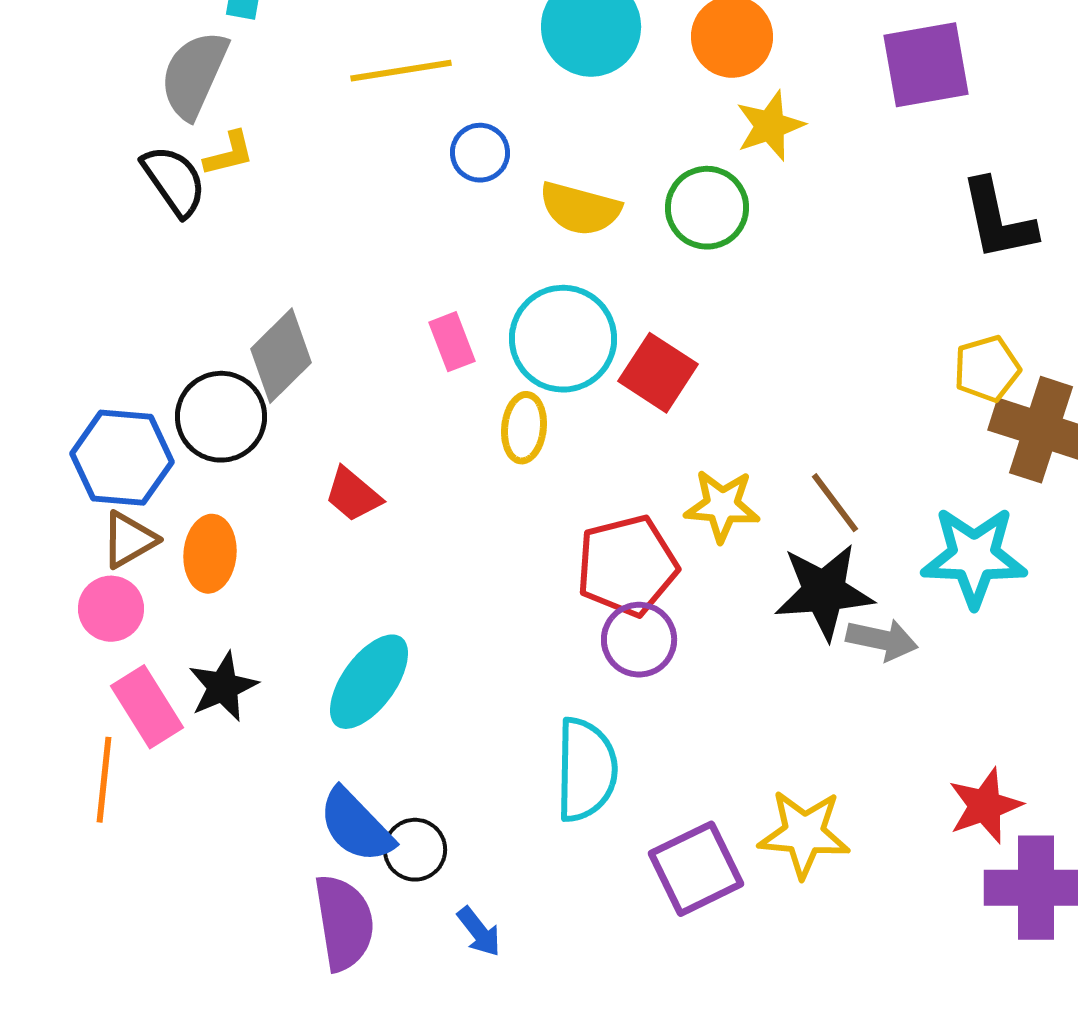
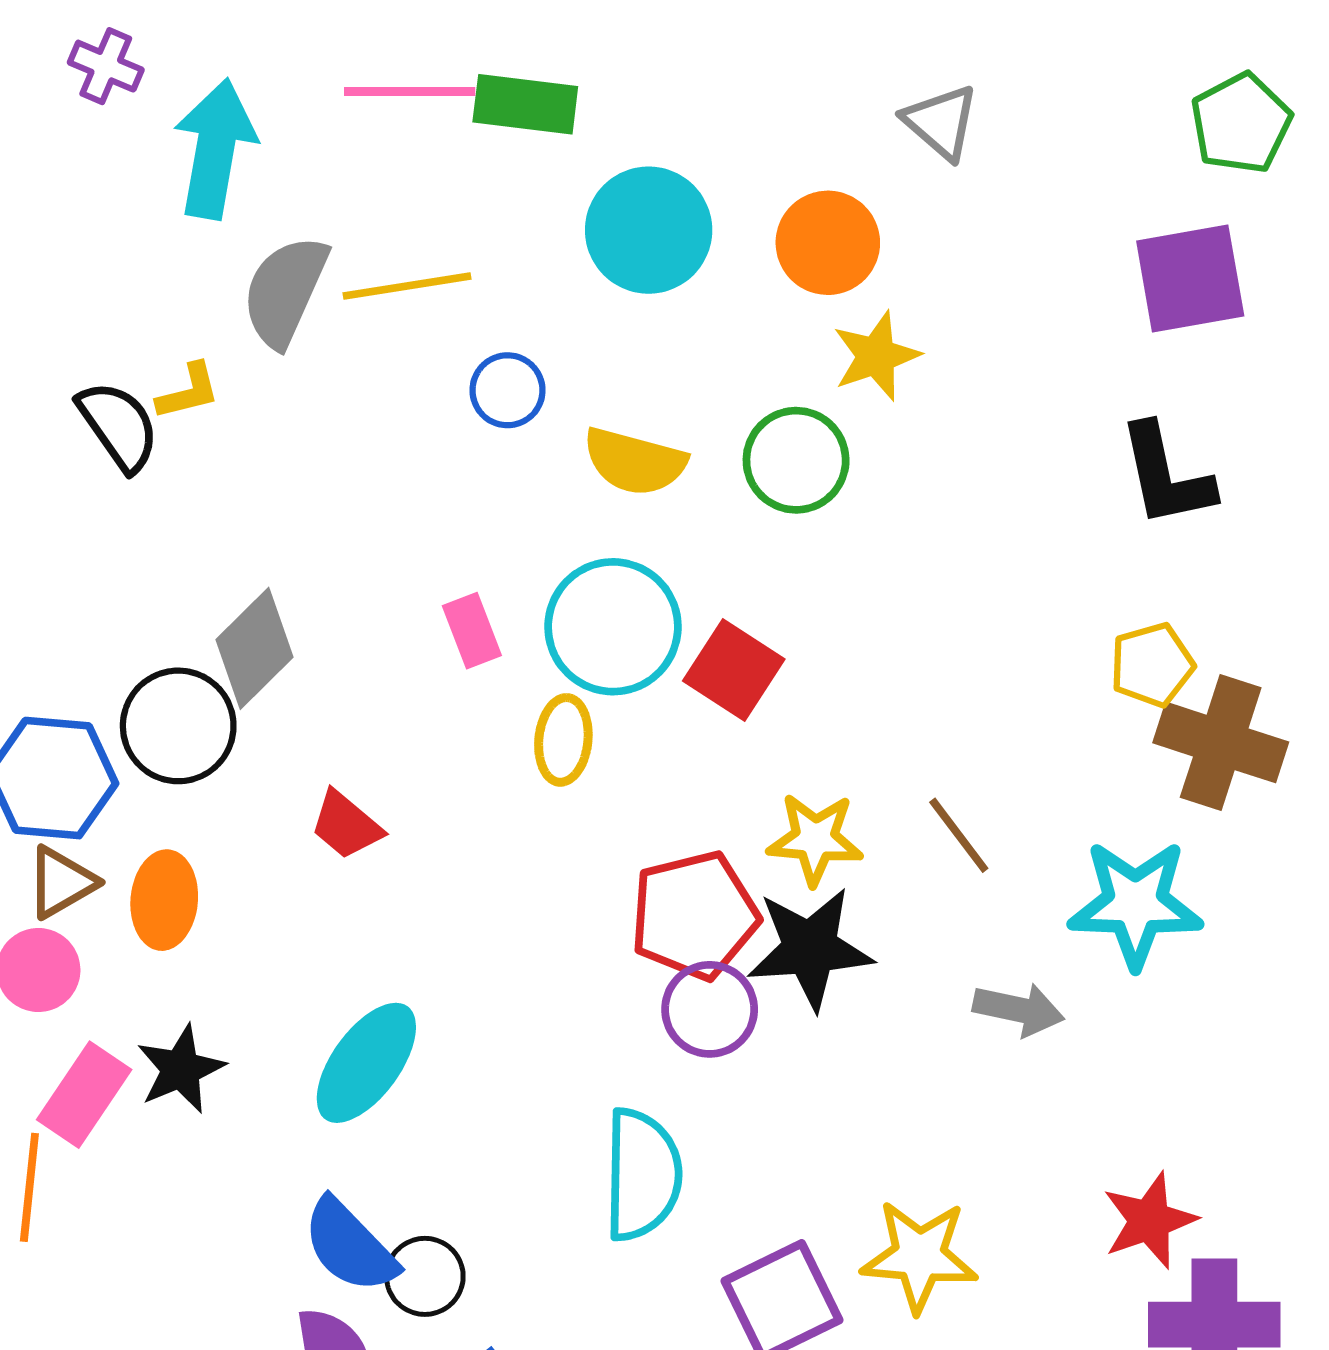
purple square: (926, 65) -> (1190, 278), moved
gray semicircle: (194, 75) -> (285, 291), moved
black star: (824, 592) -> (810, 948), moved
pink rectangle: (147, 707) -> (84, 1095), turned 66

